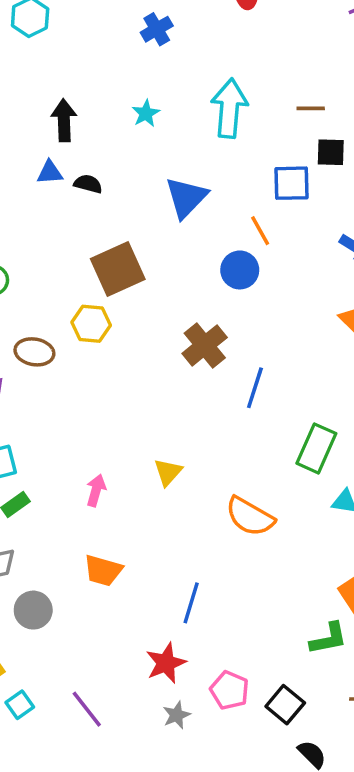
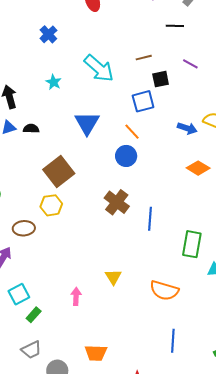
cyan arrow: (229, 108) -> (99, 68), turned 140
orange trapezoid: (103, 570) -> (96, 353), moved
blue line: (191, 603) -> (173, 341), moved

